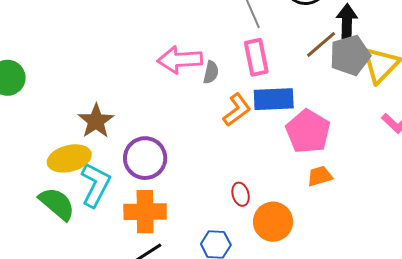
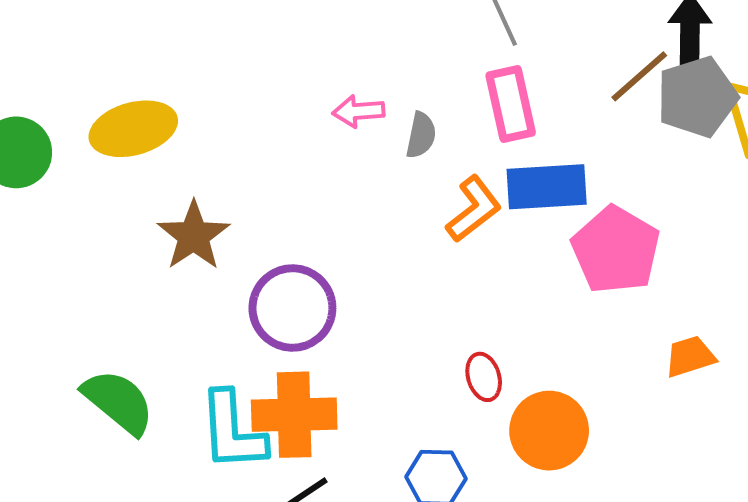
pink arrow: (180, 60) -> (358, 111), size x0.6
yellow ellipse: (69, 158) -> (133, 129), moved
orange trapezoid: (320, 176) -> (690, 356), moved
cyan L-shape: (96, 185) -> (232, 431), moved, turned 150

